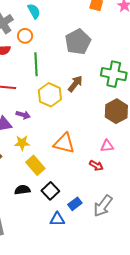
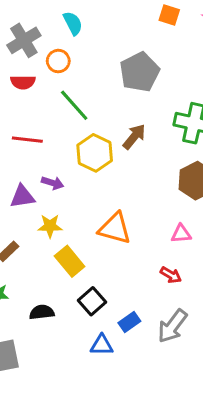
green line: (36, 64) -> (74, 105), turned -40
red arrow: (96, 166) -> (171, 275), moved
black semicircle: (22, 190) -> (42, 312), moved

